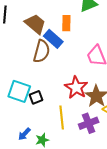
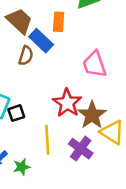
brown semicircle: (42, 51) -> (26, 56), size x0.7
purple cross: (89, 123) -> (81, 149), turned -36

